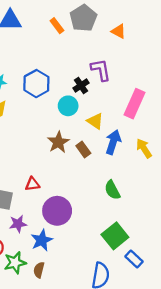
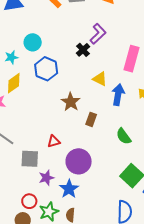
purple L-shape: (101, 70) -> (98, 34), turned 65
blue hexagon: (36, 84) -> (46, 69), moved
cyan circle: (68, 106) -> (33, 42), moved
brown rectangle: (83, 150) -> (91, 119), moved, turned 64

